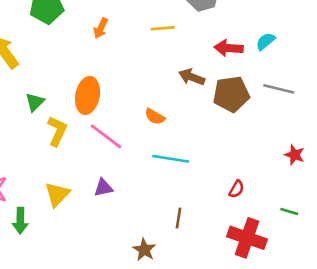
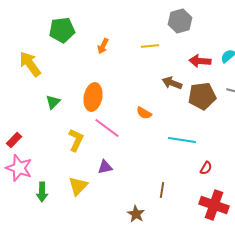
yellow L-shape: (57, 131) -> (76, 140), moved
cyan line: (171, 159) -> (182, 140), moved
yellow triangle: (57, 194) -> (78, 186), moved

